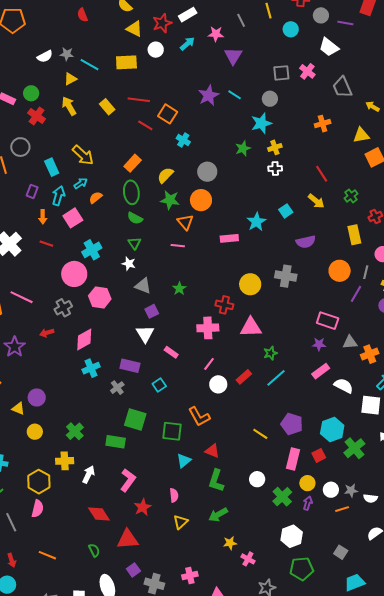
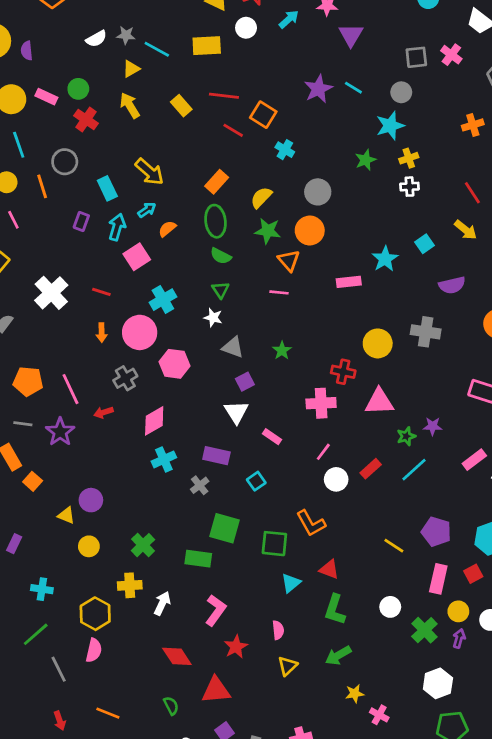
orange arrow: (43, 217) -> (102, 333), moved
pink line: (22, 297) -> (71, 389), moved, turned 40
purple star: (319, 344) -> (433, 426), moved

